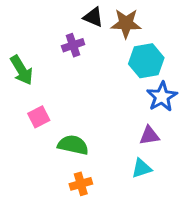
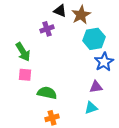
brown star: (126, 23) -> (81, 15), turned -30
green arrow: (22, 70) -> (23, 52), moved
pink square: (39, 117) -> (25, 75), turned 32

